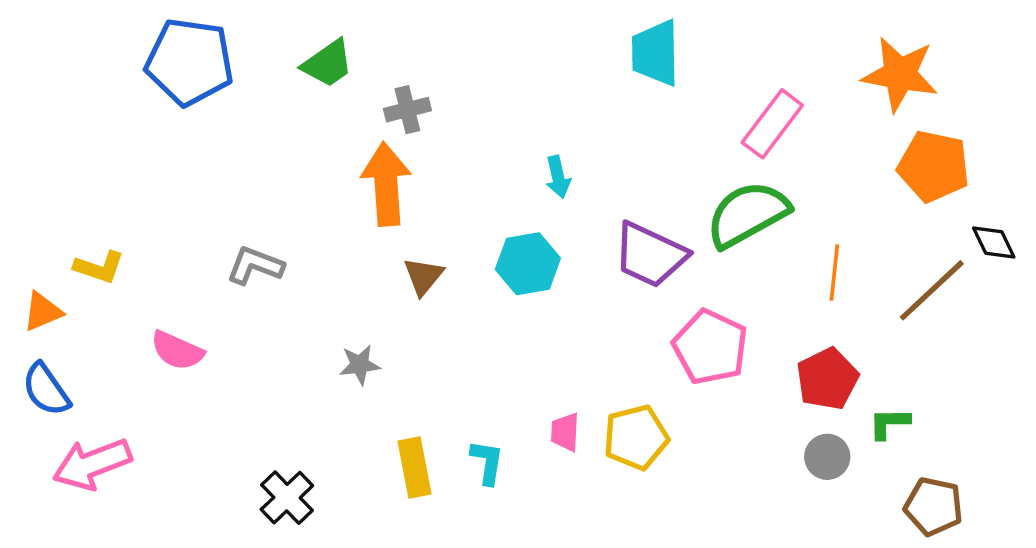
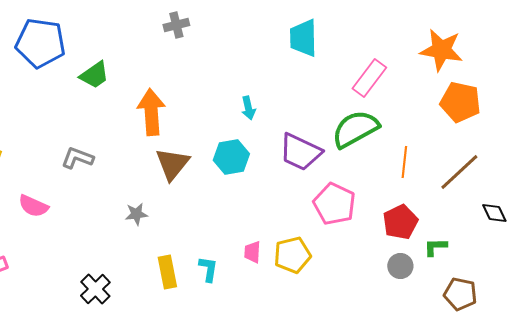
green trapezoid: (328, 64) -> (94, 75), moved
gray cross: (407, 110) -> (176, 25), moved
black diamond: (994, 242) -> (494, 213), moved
brown triangle: (423, 276) -> (172, 164), size x1.5

